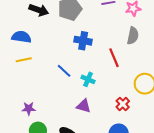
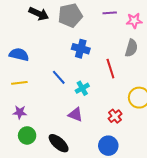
blue semicircle: (21, 37) -> (19, 54), moved
yellow line: (24, 60) -> (19, 83), moved
cyan cross: (88, 79) -> (82, 88), turned 32

